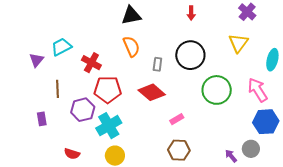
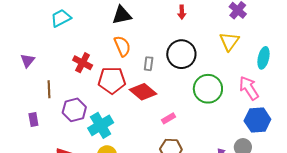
cyan trapezoid: (61, 47) -> (61, 18), moved
red pentagon: (108, 90) -> (112, 80), moved

